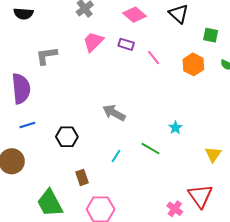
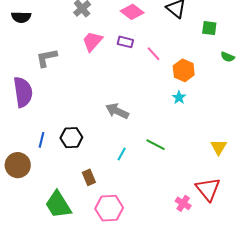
orange hexagon: (193, 64) -> (184, 70), moved
blue line: (27, 125) -> (41, 140), moved, turned -56
cyan star: (175, 128) -> (179, 97), moved

